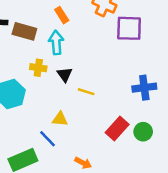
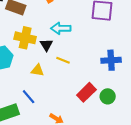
cyan arrow: (56, 43) -> (61, 28), moved, turned -90
yellow cross: (38, 68) -> (25, 38), size x1.5
yellow triangle: (60, 119) -> (37, 70), moved

